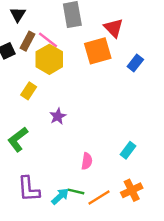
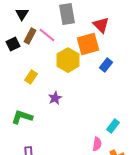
yellow hexagon: (49, 59) -> (68, 60), moved
blue rectangle: (135, 63) -> (106, 65), moved
green L-shape: (18, 139) -> (22, 117), turned 55
pink semicircle: (87, 161) -> (97, 144), moved

